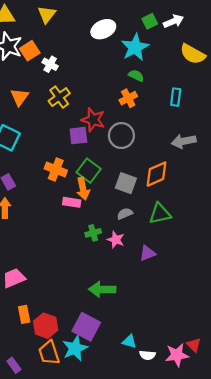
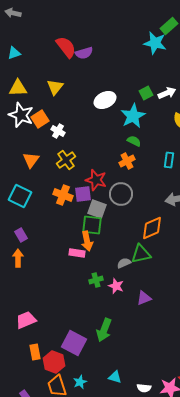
orange cross: (56, 169) -> (63, 195), moved
green square: (89, 171) -> (92, 225), turned -30
gray square: (126, 183) -> (97, 209), moved
green triangle: (160, 214) -> (141, 254), moved
green arrow: (102, 289) -> (104, 330), turned -70
purple square: (86, 327) -> (74, 343), moved
cyan triangle: (129, 341) -> (115, 377), moved
cyan star: (75, 348) -> (80, 382), size x0.6

